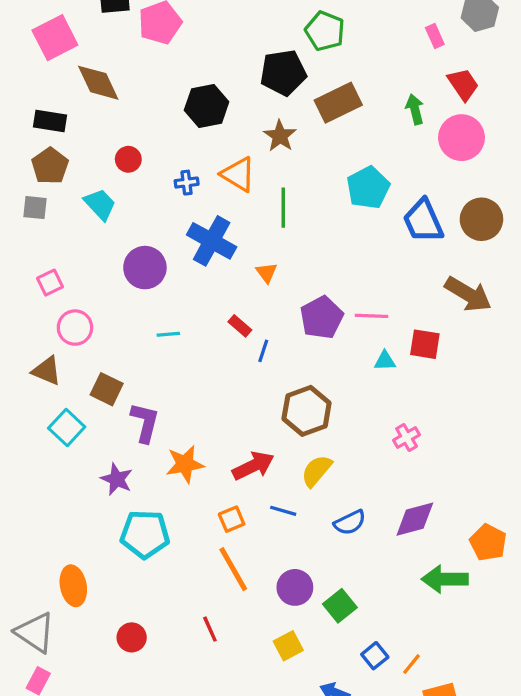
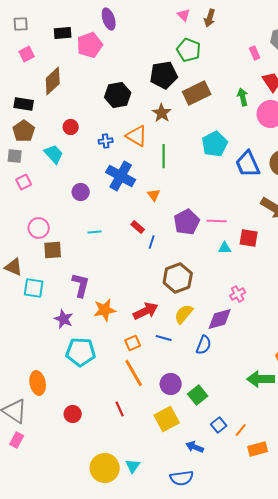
pink square: (55, 38) -> (27, 54), size x0.6
brown diamond: (98, 83) -> (53, 81), turned 72
purple circle: (145, 268) -> (81, 192), size x0.7
pink square: (50, 283) -> (24, 182), moved
brown triangle: (47, 371) -> (14, 267), moved
brown square: (107, 389) -> (53, 250), moved, turned -30
cyan square: (67, 428) -> (34, 288), turned -35
purple diamond: (415, 519) -> (220, 319), moved
blue semicircle: (350, 522) -> (204, 345), turned -42
yellow square: (288, 646) -> (167, 419), size x1.4

